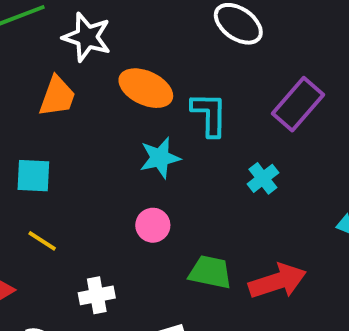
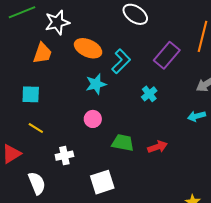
white star: (87, 37) -> (57, 22), turned -30
cyan L-shape: (209, 114) -> (121, 61), turned 45
red arrow: (277, 281) -> (158, 147), size x0.7

